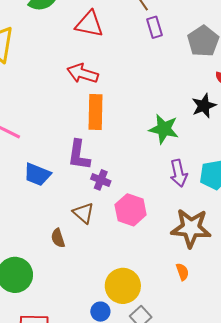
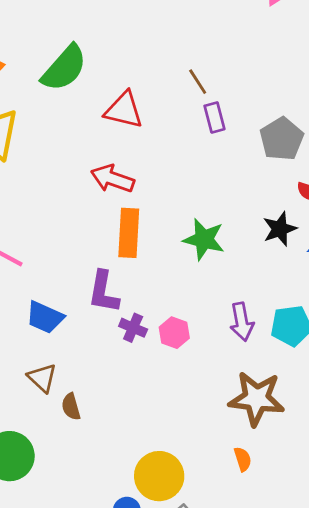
green star: (164, 129) -> (204, 239), moved
pink hexagon: (131, 210) -> (174, 333), moved, size x0.7
brown triangle: (83, 213) -> (42, 378), moved

